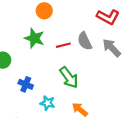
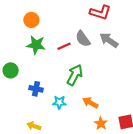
orange circle: (44, 11) -> (31, 20), moved
green arrow: (69, 77) -> (75, 75), turned -105

